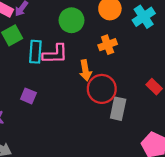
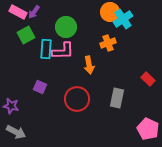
cyan cross: (144, 17) -> (123, 19), moved
green circle: (71, 20) -> (66, 27), moved
red circle: (102, 89) -> (77, 99), moved

